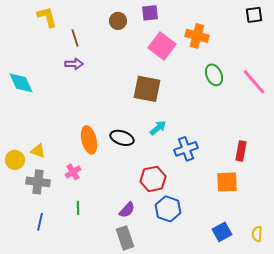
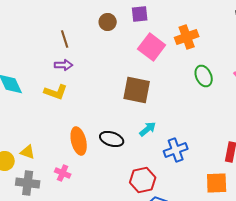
yellow L-shape: (47, 17) -> (56, 92), moved, turned 125
orange cross: (197, 36) -> (187, 37), turned -35
pink cross: (73, 172) -> (63, 173), turned -35

